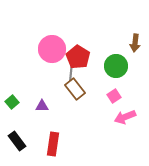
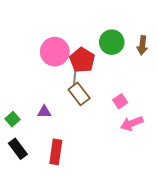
green circle: (116, 66) -> (112, 42), moved
green square: (12, 102) -> (13, 119), moved

